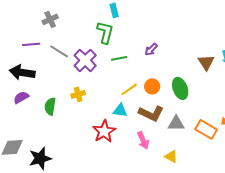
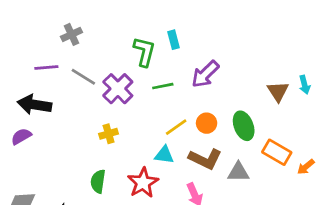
cyan rectangle: (114, 10) -> (173, 40), moved
purple arrow: (151, 49) -> (205, 74), size x1.6
purple semicircle: (21, 97) -> (21, 136), moved
green semicircle: (50, 106) -> (98, 181), moved
orange rectangle: (206, 129) -> (277, 152), moved

